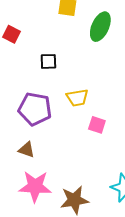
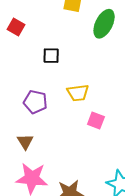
purple pentagon: (35, 109) -> (35, 102), size x0.7
brown triangle: (27, 150) -> (25, 142), turned 36

